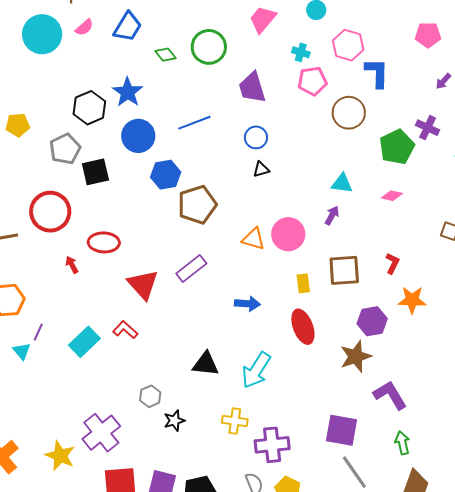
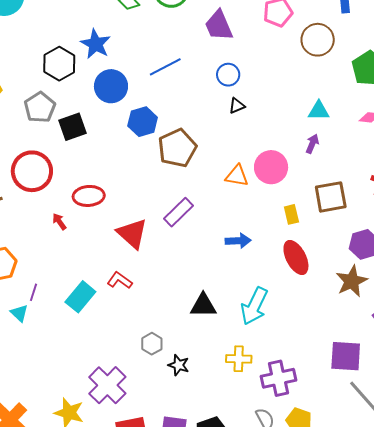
black star: (174, 421) -> (179, 365), turned -30

